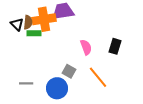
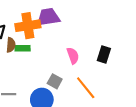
brown semicircle: (28, 22) -> (11, 45), moved
green rectangle: (34, 33) -> (23, 48), moved

